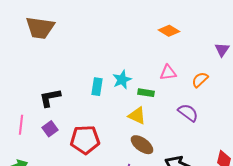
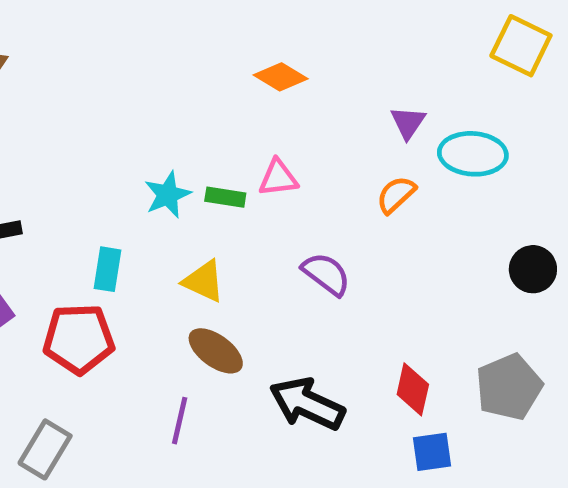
orange semicircle: (200, 80) -> (396, 195), moved
cyan rectangle: (97, 87) -> (108, 269), moved
green rectangle: (146, 93) -> (225, 197), moved

